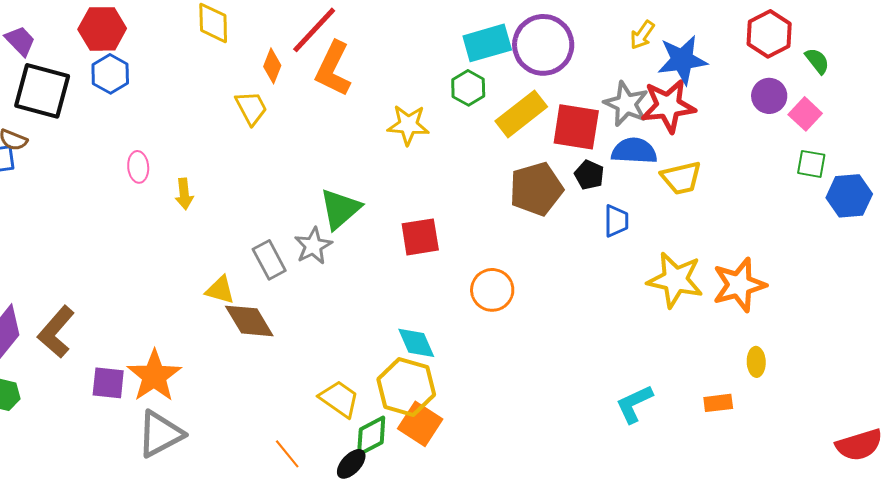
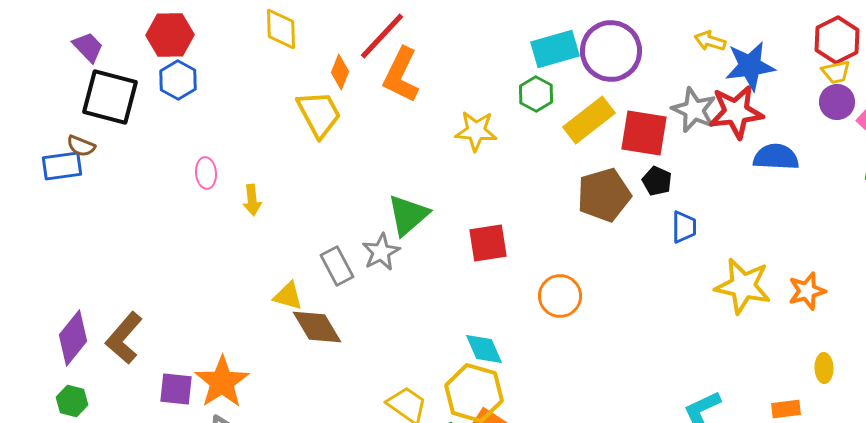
yellow arrow: (642, 35) -> (710, 41), turned 72
yellow trapezoid: (251, 108) -> (319, 114), size x1.4
blue semicircle: (634, 151) -> (776, 157), moved
yellow trapezoid: (681, 178) -> (836, 72), moved, size x0.7
orange star: (739, 285) -> (807, 291), size x0.7

